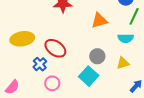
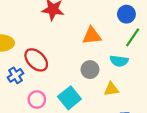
gray circle: (97, 56) -> (90, 70), moved
pink circle: (52, 83) -> (37, 100), moved

